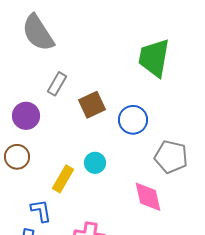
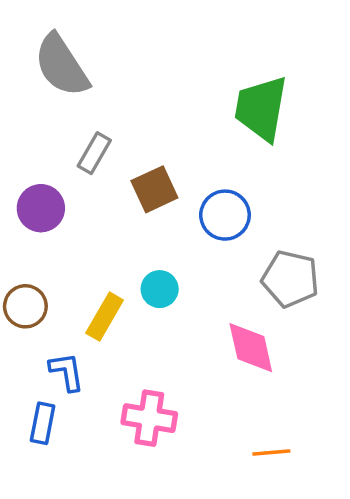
brown circle: (17, 157) -> (25, 306), moved

